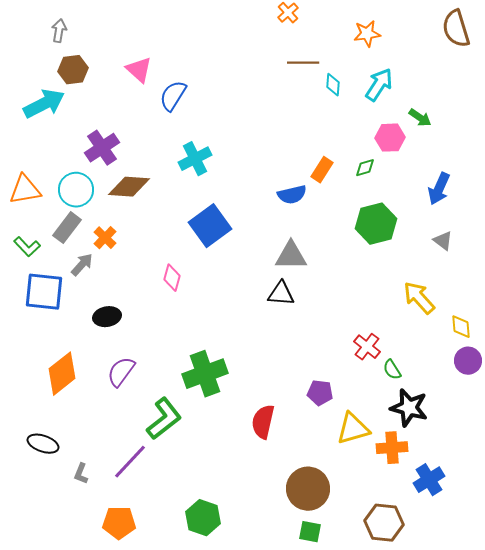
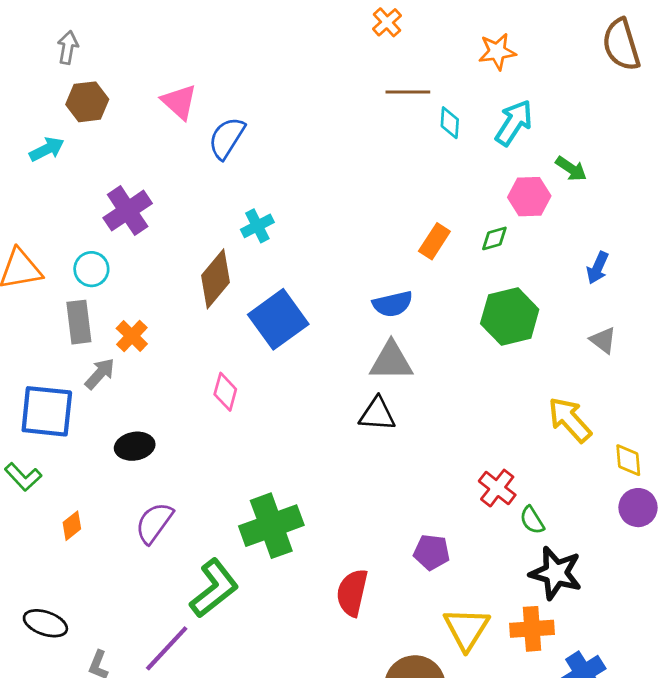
cyan arrow: (44, 104) -> (47, 149), size x0.6
cyan cross: (195, 159) -> (257, 226), size x0.7
brown diamond: (129, 187) -> (216, 279), moved, turned -54
blue arrow: (439, 189) -> (598, 268), size x0.7
cyan circle: (76, 190) -> (91, 269), size x0.7
blue semicircle: (292, 195) -> (393, 304), moved
gray rectangle: (67, 228) -> (79, 322), turned -44
green L-shape: (27, 247) -> (23, 477), moved
orange diamond: (62, 374) -> (72, 526), size x0.5
yellow triangle: (353, 429) -> (466, 629), moved, turned -42

